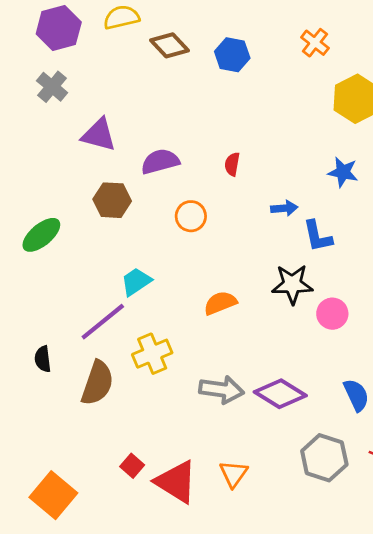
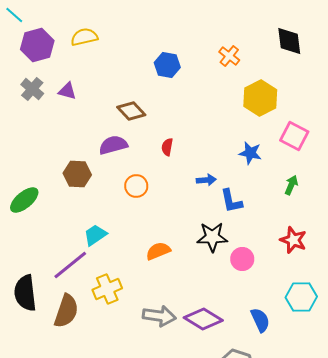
brown diamond: (169, 45) -> (131, 111), moved
purple triangle: (99, 135) -> (67, 91), moved, size x0.7
black semicircle: (43, 359) -> (25, 293), size x1.8

